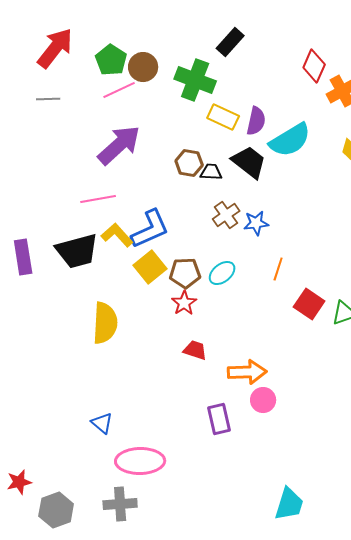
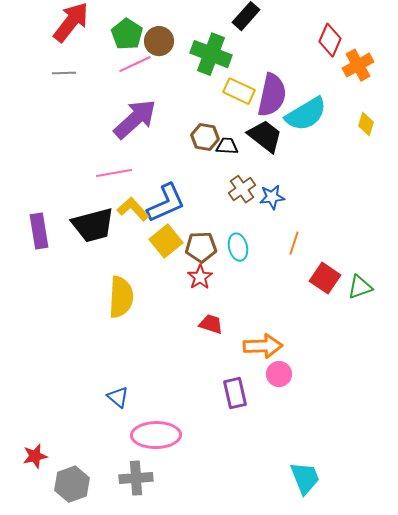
purple semicircle: (256, 121) -> (272, 95), size x1.5
cyan ellipse: (222, 273) -> (238, 247), turned -64
cyan trapezoid: (289, 504) -> (305, 478), turned -39

